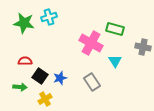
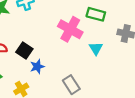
black square: (40, 76) -> (24, 51), moved
gray rectangle: (92, 82) -> (71, 85), moved

